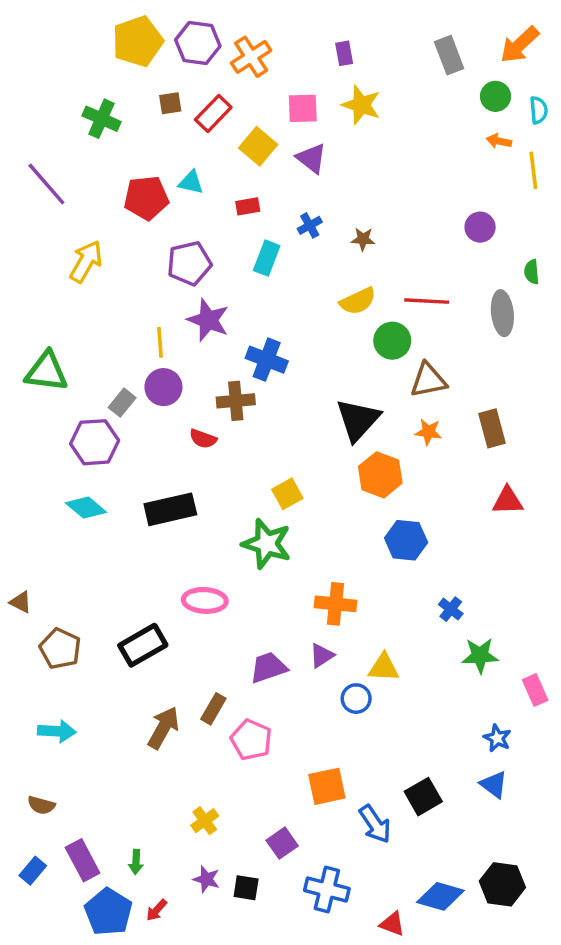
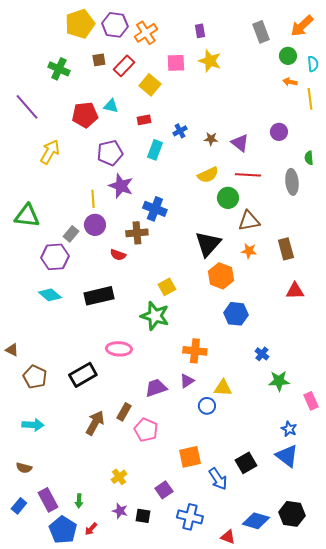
purple triangle: (311, 158) -> (240, 143), moved
blue triangle: (494, 785) -> (287, 456), size x1.4

